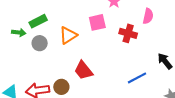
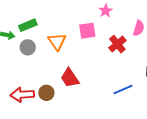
red cross: (128, 33) -> (117, 44), turned 30
orange triangle: (68, 35) -> (57, 42), turned -36

